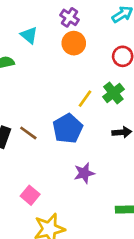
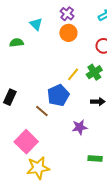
brown line: (28, 133) -> (42, 111), moved
purple star: (84, 173) -> (80, 127), moved
pink square: (30, 195) -> (26, 142), size x1.6

